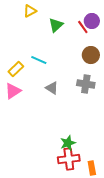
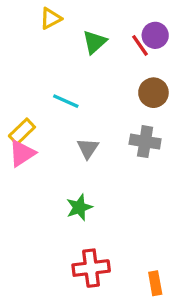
yellow rectangle: (16, 69) -> (22, 131), moved
gray triangle: (52, 88) -> (88, 148), turned 32
green star: (68, 143) -> (79, 207), moved
red cross: (69, 159) -> (91, 268), moved

